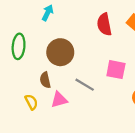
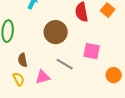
brown circle: (60, 52) -> (56, 32), moved
brown semicircle: (45, 80) -> (23, 60), moved

